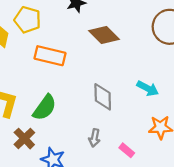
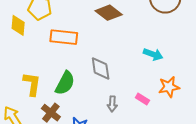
gray diamond: (103, 97) -> (101, 68), moved
pink rectangle: (127, 150) -> (142, 99), moved

